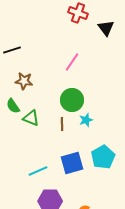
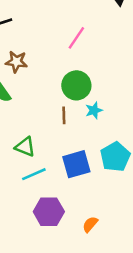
green triangle: (31, 118) -> (25, 147), moved

